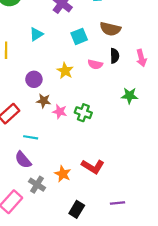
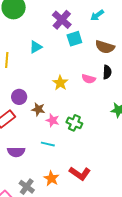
cyan square: (79, 36) -> (74, 39), moved
purple circle: (34, 79) -> (19, 97), moved
cyan line: (31, 137) -> (48, 144), moved
purple semicircle: (23, 160) -> (16, 152), moved, turned -54

